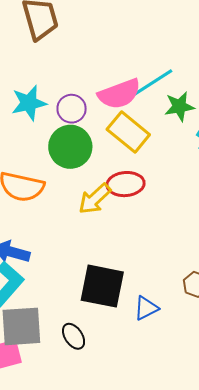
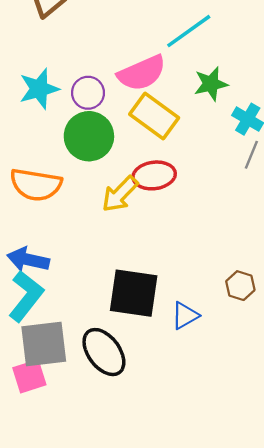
cyan line: (153, 82) -> (189, 31), moved
black ellipse: (74, 336) -> (104, 352), size x1.6

